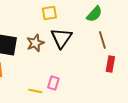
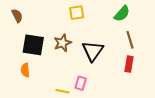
black triangle: (61, 38) -> (93, 51), moved
red rectangle: (110, 64) -> (129, 64), moved

